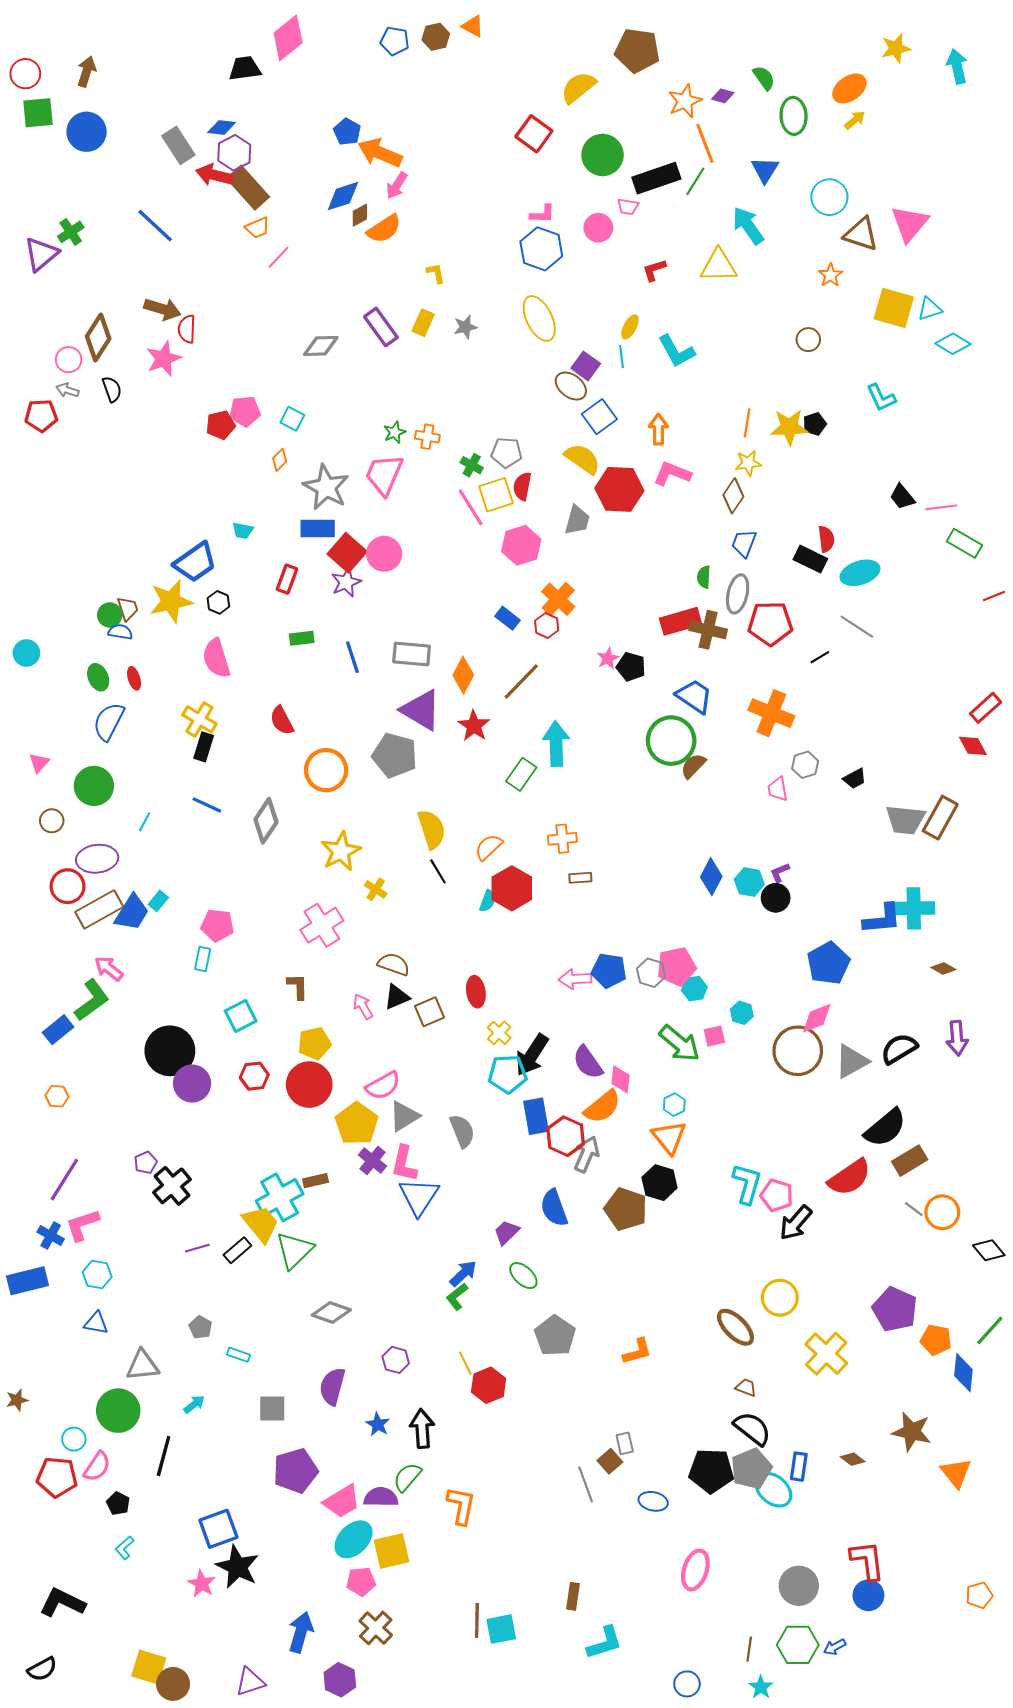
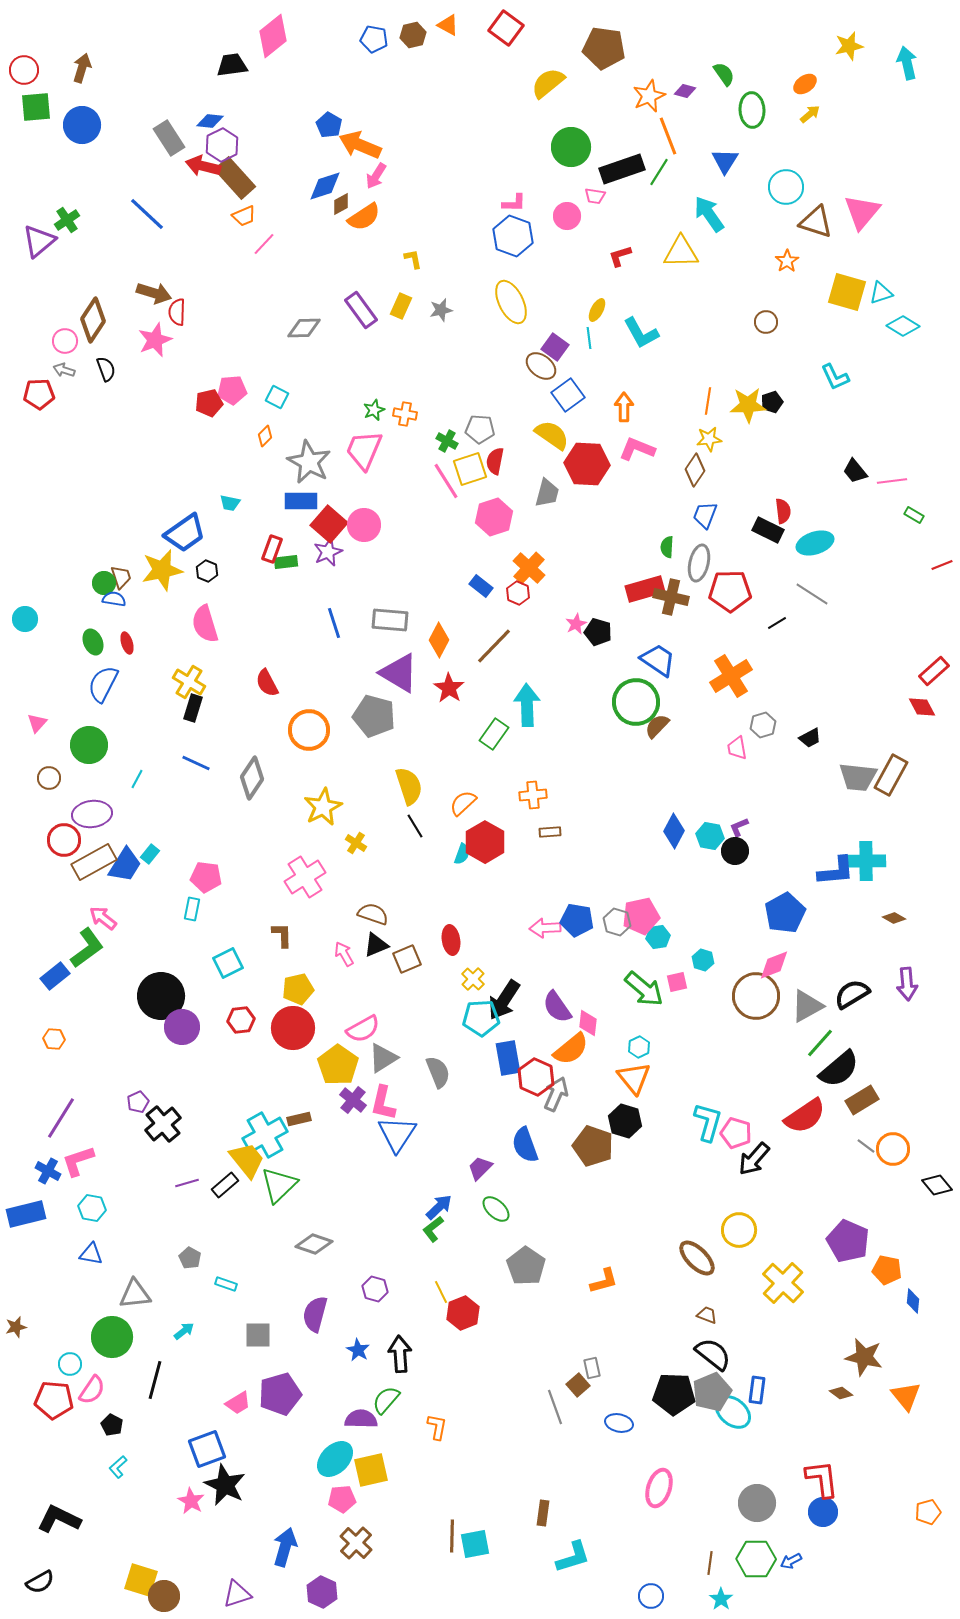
orange ellipse: (849, 88) -> (805, 84), size x0.7
red square: (534, 134) -> (506, 28), moved
green rectangle: (964, 543) -> (914, 515), size x0.6
green rectangle: (302, 638) -> (286, 562), moved
orange cross: (771, 713) -> (731, 676), turned 36
green line: (990, 1330) -> (820, 1043), moved
blue diamond: (963, 1373) -> (913, 1301), size x0.7
brown diamond: (853, 1459) -> (841, 1393), moved
pink trapezoid: (342, 1501) -> (238, 1403), moved, size x0.7
orange L-shape: (461, 1506) -> (437, 1427), size x0.7

